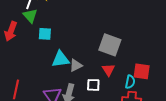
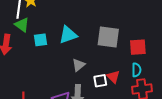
cyan triangle: (61, 59) -> (68, 35), moved
red triangle: (109, 70) -> (113, 77), moved
red square: (142, 71) -> (138, 47), moved

